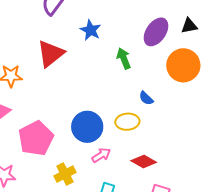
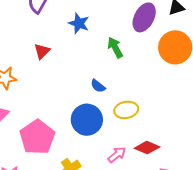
red triangle: (51, 54) -> (42, 51), size x0.6
blue semicircle: (146, 98) -> (98, 86), moved
pink arrow: (101, 155) -> (117, 155), moved

